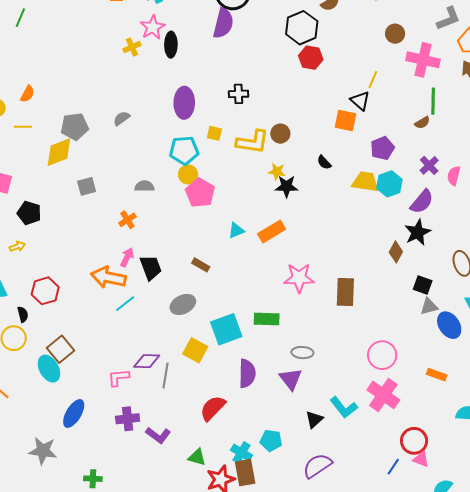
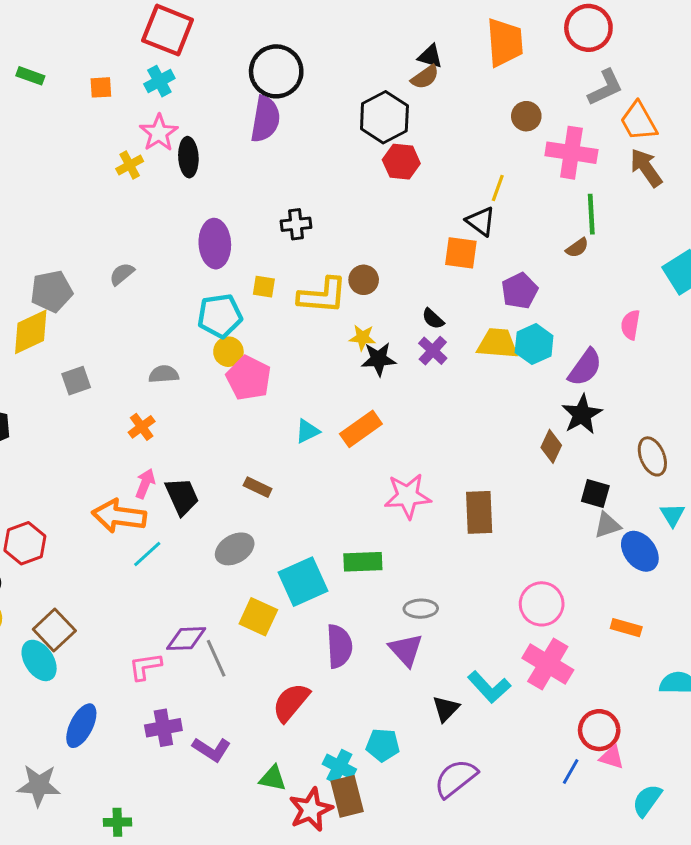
purple cross: (429, 165) -> (433, 351), moved
gray line: (165, 376) -> (216, 658), turned -30

